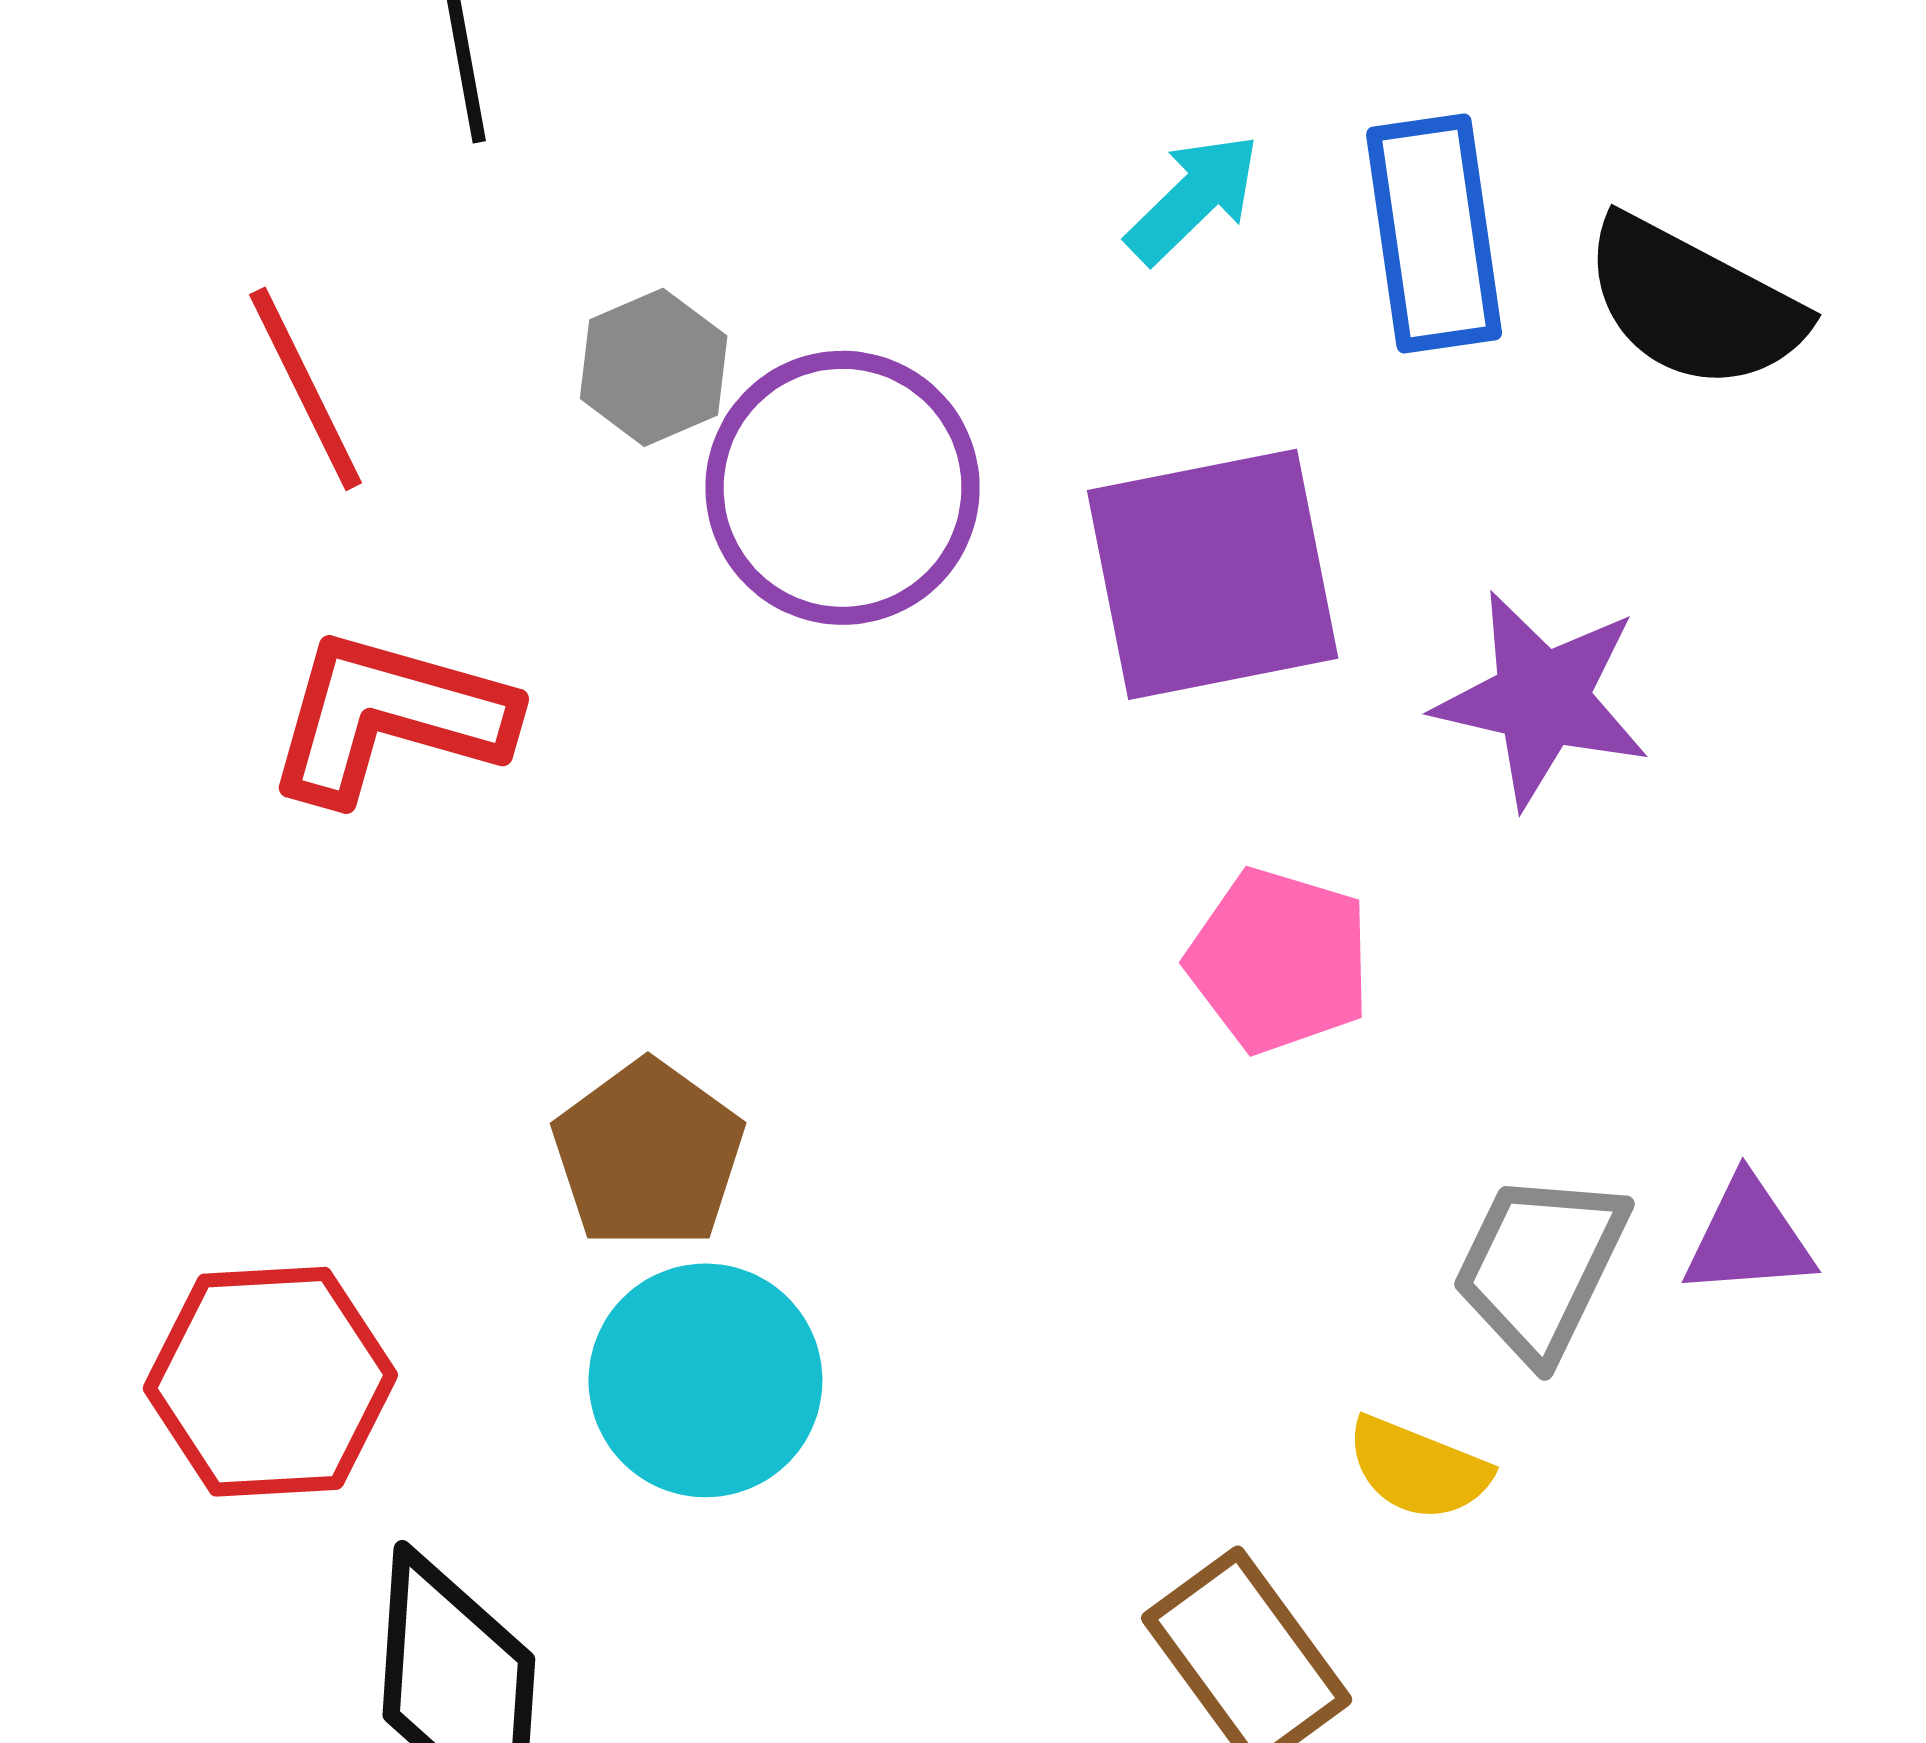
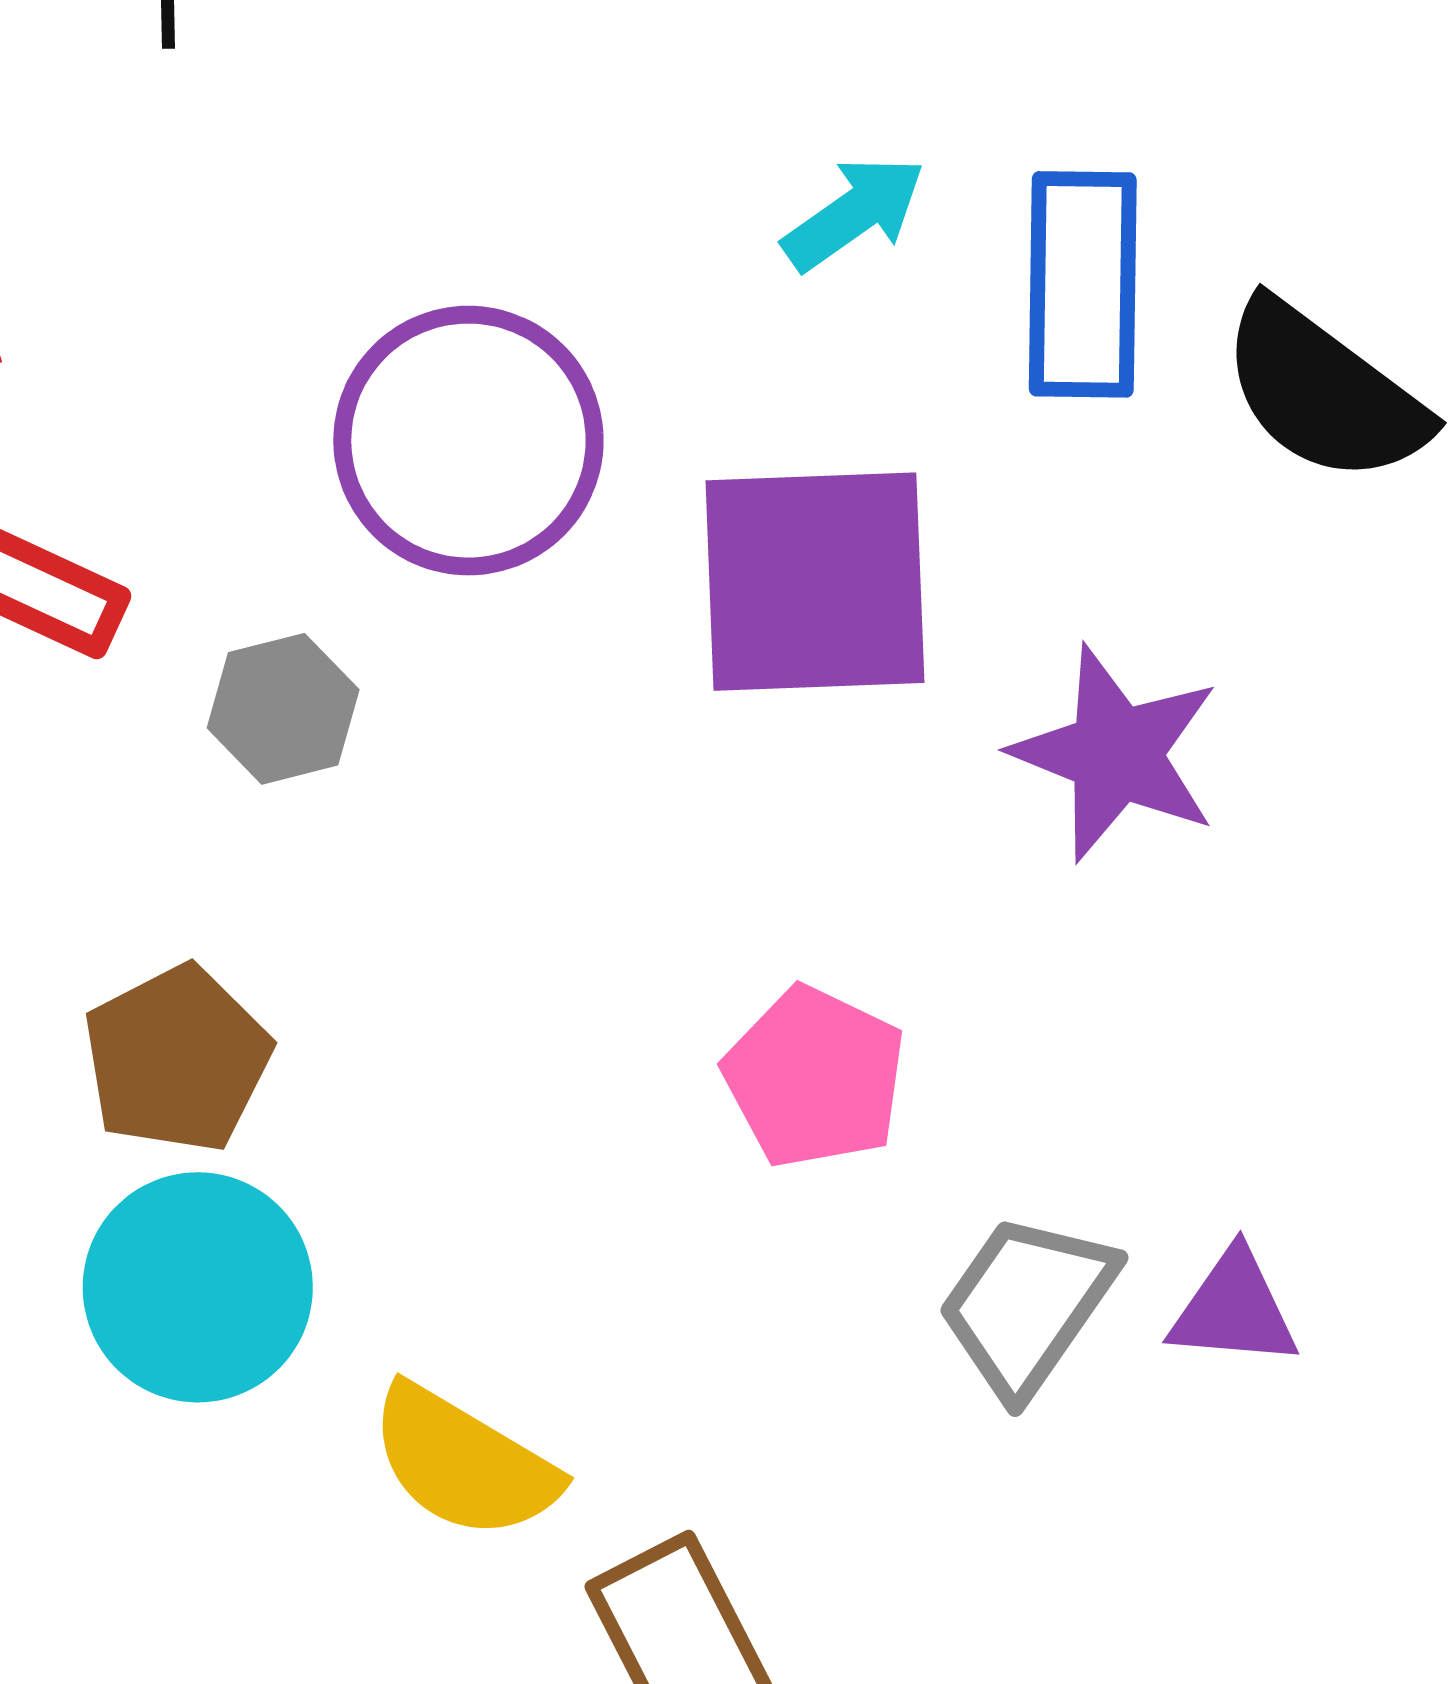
gray hexagon: (654, 367) -> (283, 709), moved
pink pentagon: (1279, 960) -> (815, 1077), moved
yellow semicircle: (1418, 1469) -> (464, 1463), moved, size x1.4

